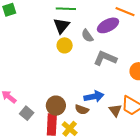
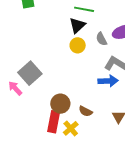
blue arrow: (94, 96) -> (108, 81), moved
gray square: (27, 113) -> (30, 73), moved, size x1.6

